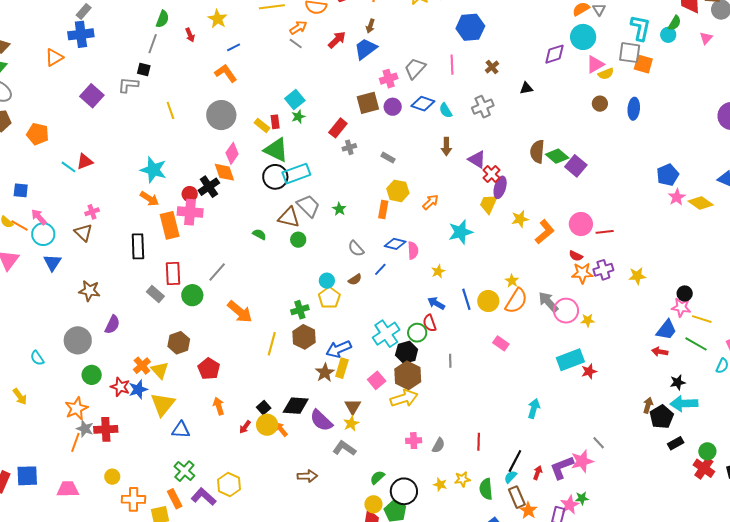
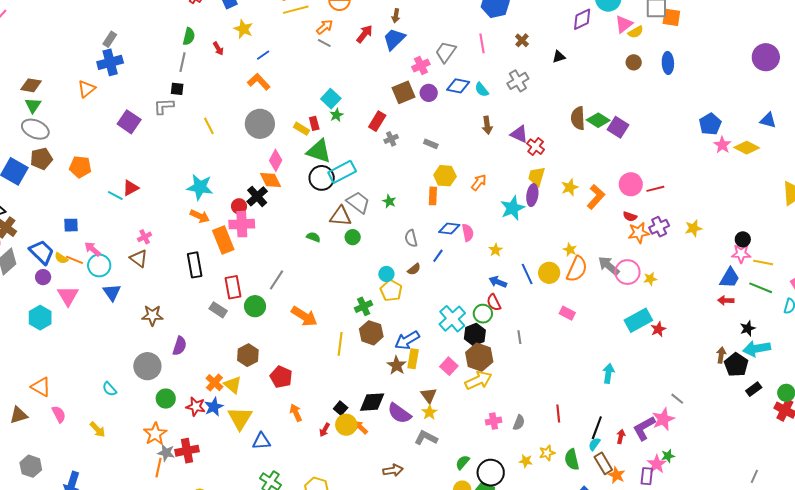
purple ellipse: (500, 187) -> (532, 195), moved
gray semicircle: (356, 249) -> (411, 238), turned 36

